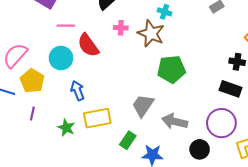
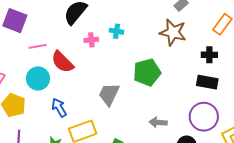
cyan cross: (164, 12) -> (117, 31), moved
brown star: (151, 33) -> (173, 32), moved
gray trapezoid: (143, 105) -> (109, 94), moved
gray arrow: (175, 121) -> (158, 122), size x0.7

